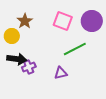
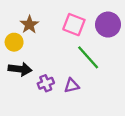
green line: (75, 49) -> (88, 57), turned 75
purple cross: (29, 67) -> (46, 83), moved

